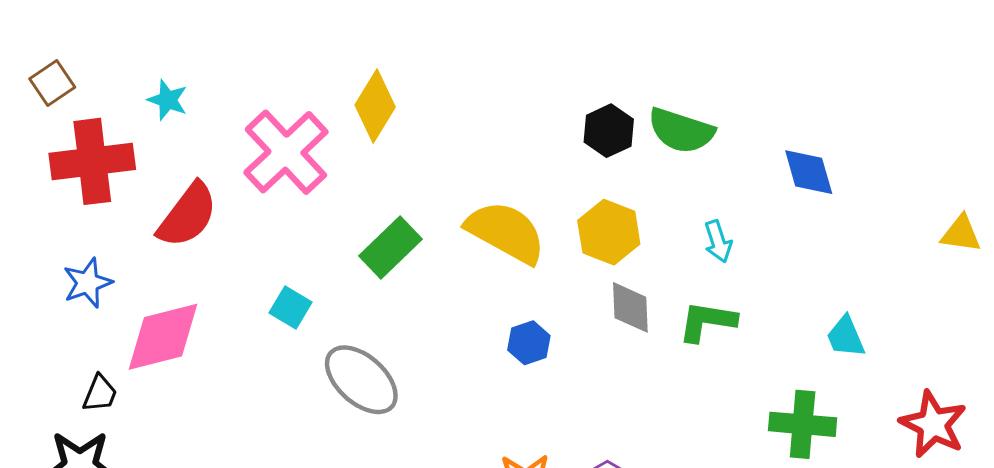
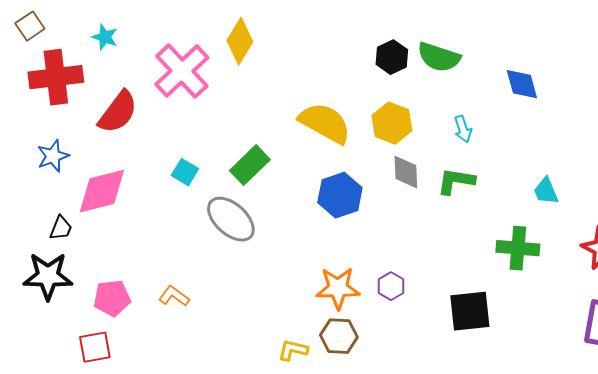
green rectangle: (391, 248) -> (250, 165), moved
blue hexagon: (529, 343) -> (340, 195), size x1.6

